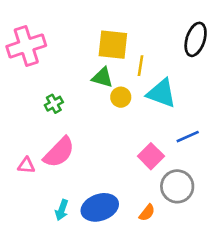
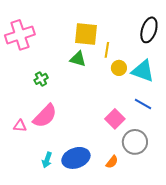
cyan triangle: (161, 93) -> (143, 71), moved
yellow circle: (121, 97) -> (119, 68), moved
blue line: (188, 137) -> (143, 104), turned 54

